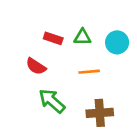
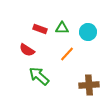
orange line: (89, 72) -> (67, 54), turned -42
brown cross: (100, 113) -> (89, 85), moved

